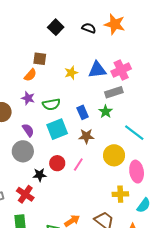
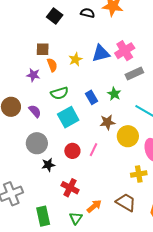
orange semicircle: (30, 75) -> (52, 65), moved, turned -56
gray rectangle: (114, 92) -> (134, 74), moved
purple star: (28, 98) -> (33, 75), moved
purple semicircle: (28, 130) -> (35, 111), moved
brown star: (86, 136) -> (107, 122), moved
black star: (40, 175) -> (48, 165), moved
red cross: (25, 194) -> (70, 188), moved

